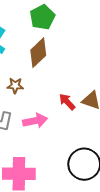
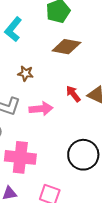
brown diamond: (38, 53) -> (66, 47), moved, turned 48

